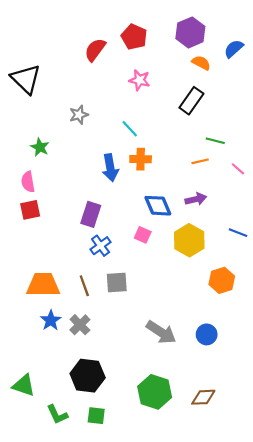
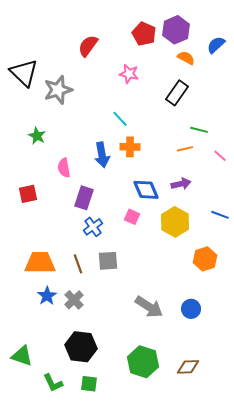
red pentagon: (134, 37) -> (144, 34), moved
gray star: (79, 115) -> (58, 90), moved, size x1.6
pink semicircle: (28, 182) -> (64, 168), moved

